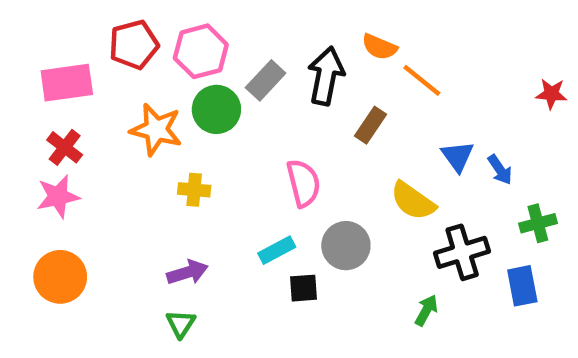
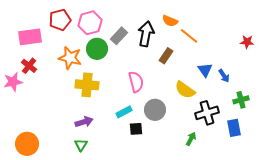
yellow cross: (194, 190) -> (87, 85), size x1.6
pink star: (58, 196) -> (13, 82), moved
orange circle: (60, 277) -> (27, 144), moved

